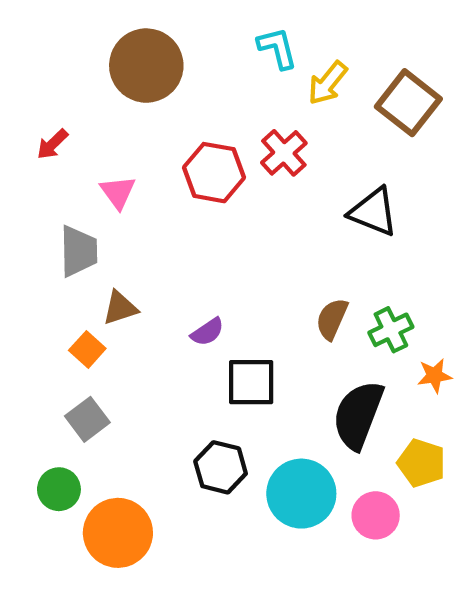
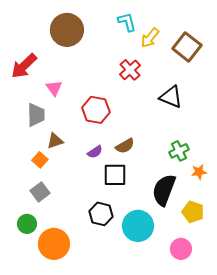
red arrow: (52, 144) -> (24, 66), size x1.8
red hexagon: (214, 173) -> (96, 110), moved
brown semicircle: (332, 319) -> (125, 146), moved, turned -144
pink circle: (376, 515) -> (181, 249), moved

